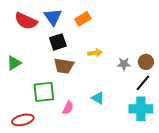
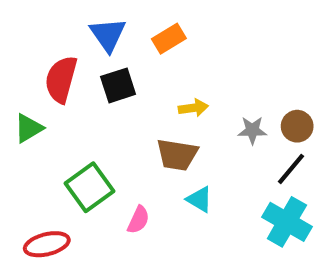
red semicircle: (26, 21) -> (61, 79), moved, turned 80
brown trapezoid: (64, 66) -> (177, 155), moved
green square: (44, 92) -> (90, 187), turned -30
cyan cross: (141, 109) -> (287, 222), turned 30

